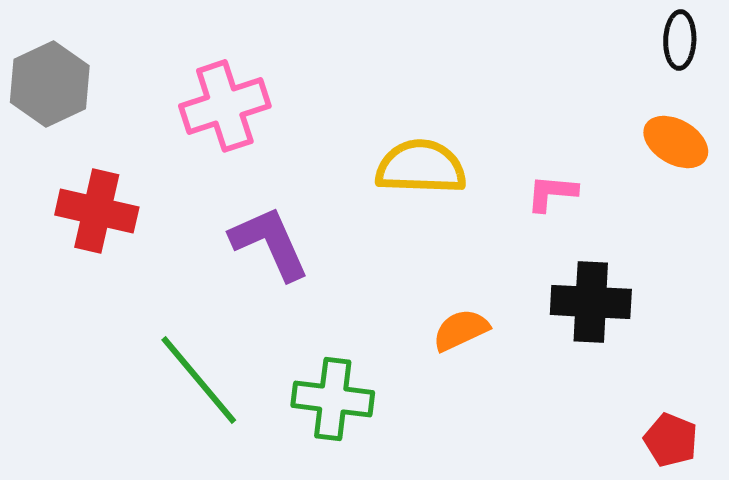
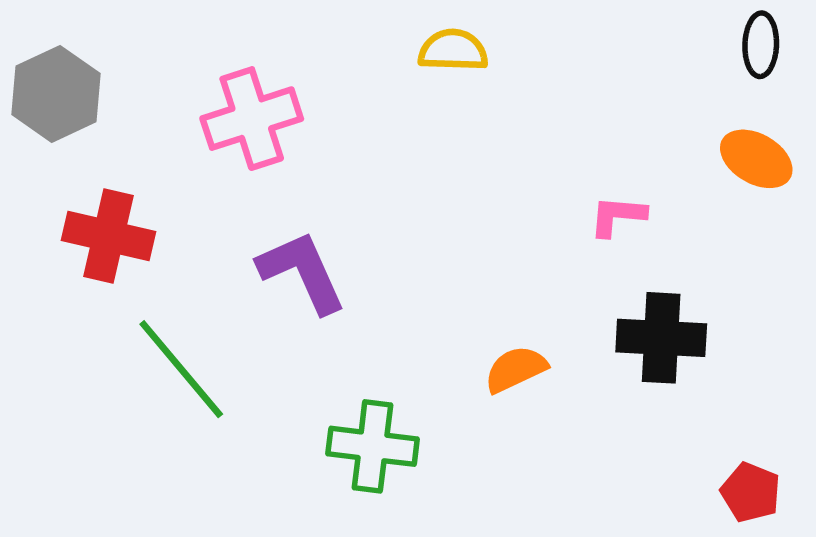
yellow semicircle: (421, 167) -> (453, 50), moved, size x0.7
green line: (199, 380) -> (181, 369), moved

